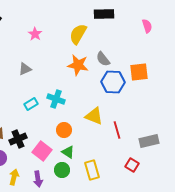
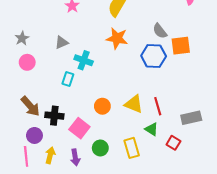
gray semicircle: (103, 59) -> (160, 31), moved
cyan cross: (56, 99) -> (84, 60), moved
cyan rectangle: (31, 104) -> (68, 79), turned -40
yellow triangle: (94, 116) -> (134, 104), moved
black cross: (18, 139) -> (54, 116), turned 30
green triangle: (68, 152) -> (151, 129), moved

